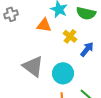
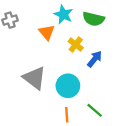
orange triangle: (44, 25) -> (47, 32), turned 42

